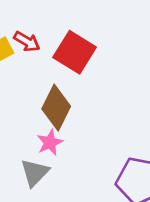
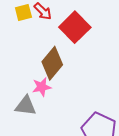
gray triangle: (35, 173) -> (26, 106), turned 40

